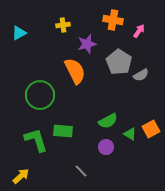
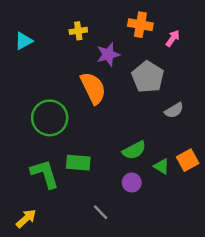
gray semicircle: (141, 75) -> (174, 110), moved

